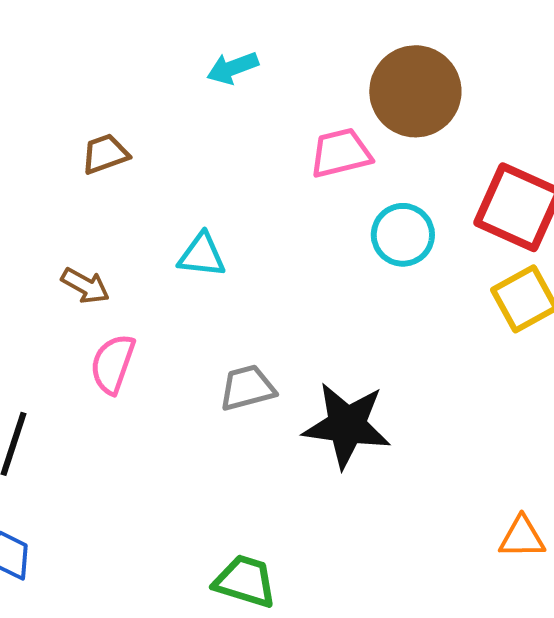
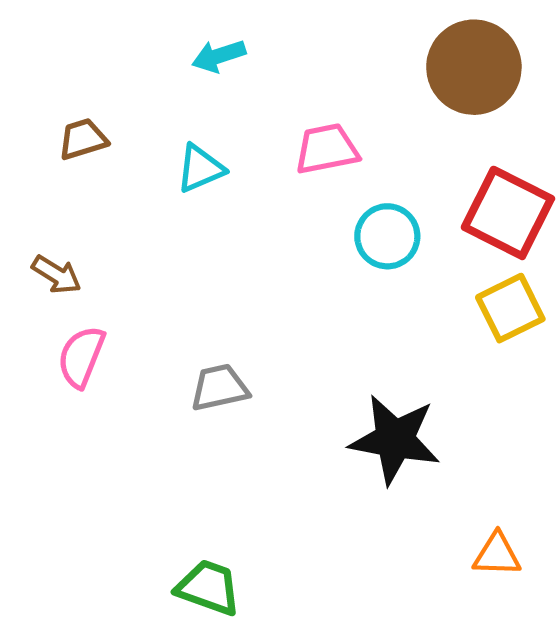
brown circle: (415, 91) -> (474, 67), moved
cyan triangle: (202, 255) -> (200, 168), moved, turned -32
black star: (347, 425) -> (395, 439), moved

